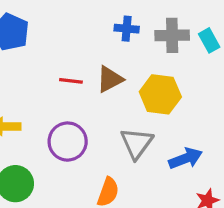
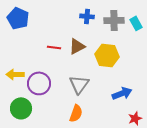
purple circle: (68, 142) -> (39, 83), moved
gray triangle: (137, 143) -> (79, 84), moved

